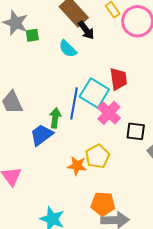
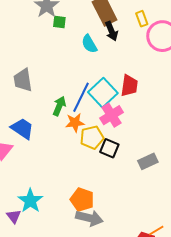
black square: (136, 131) -> (109, 148), moved
blue trapezoid: (42, 135) -> (22, 129), moved, turned 55
yellow pentagon: (97, 156) -> (92, 137), moved
orange star: (77, 166) -> (75, 123), moved, turned -30

